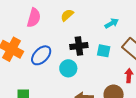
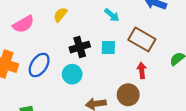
pink semicircle: (34, 18) -> (23, 24), turned 54
cyan arrow: (112, 23) -> (112, 15), turned 80

